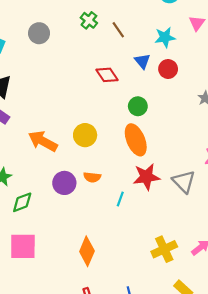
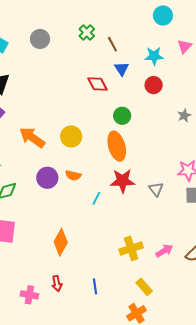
blue triangle: (142, 61) -> (122, 69), moved
gray triangle: (184, 182) -> (156, 189), size x0.7

